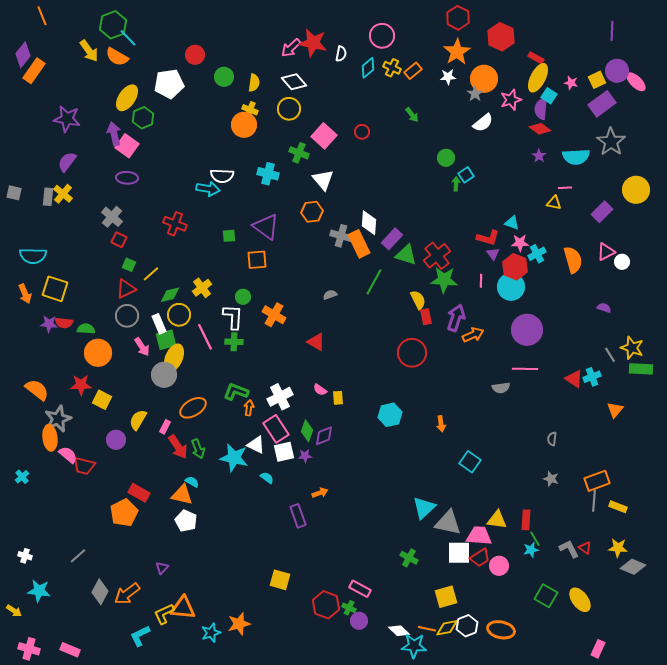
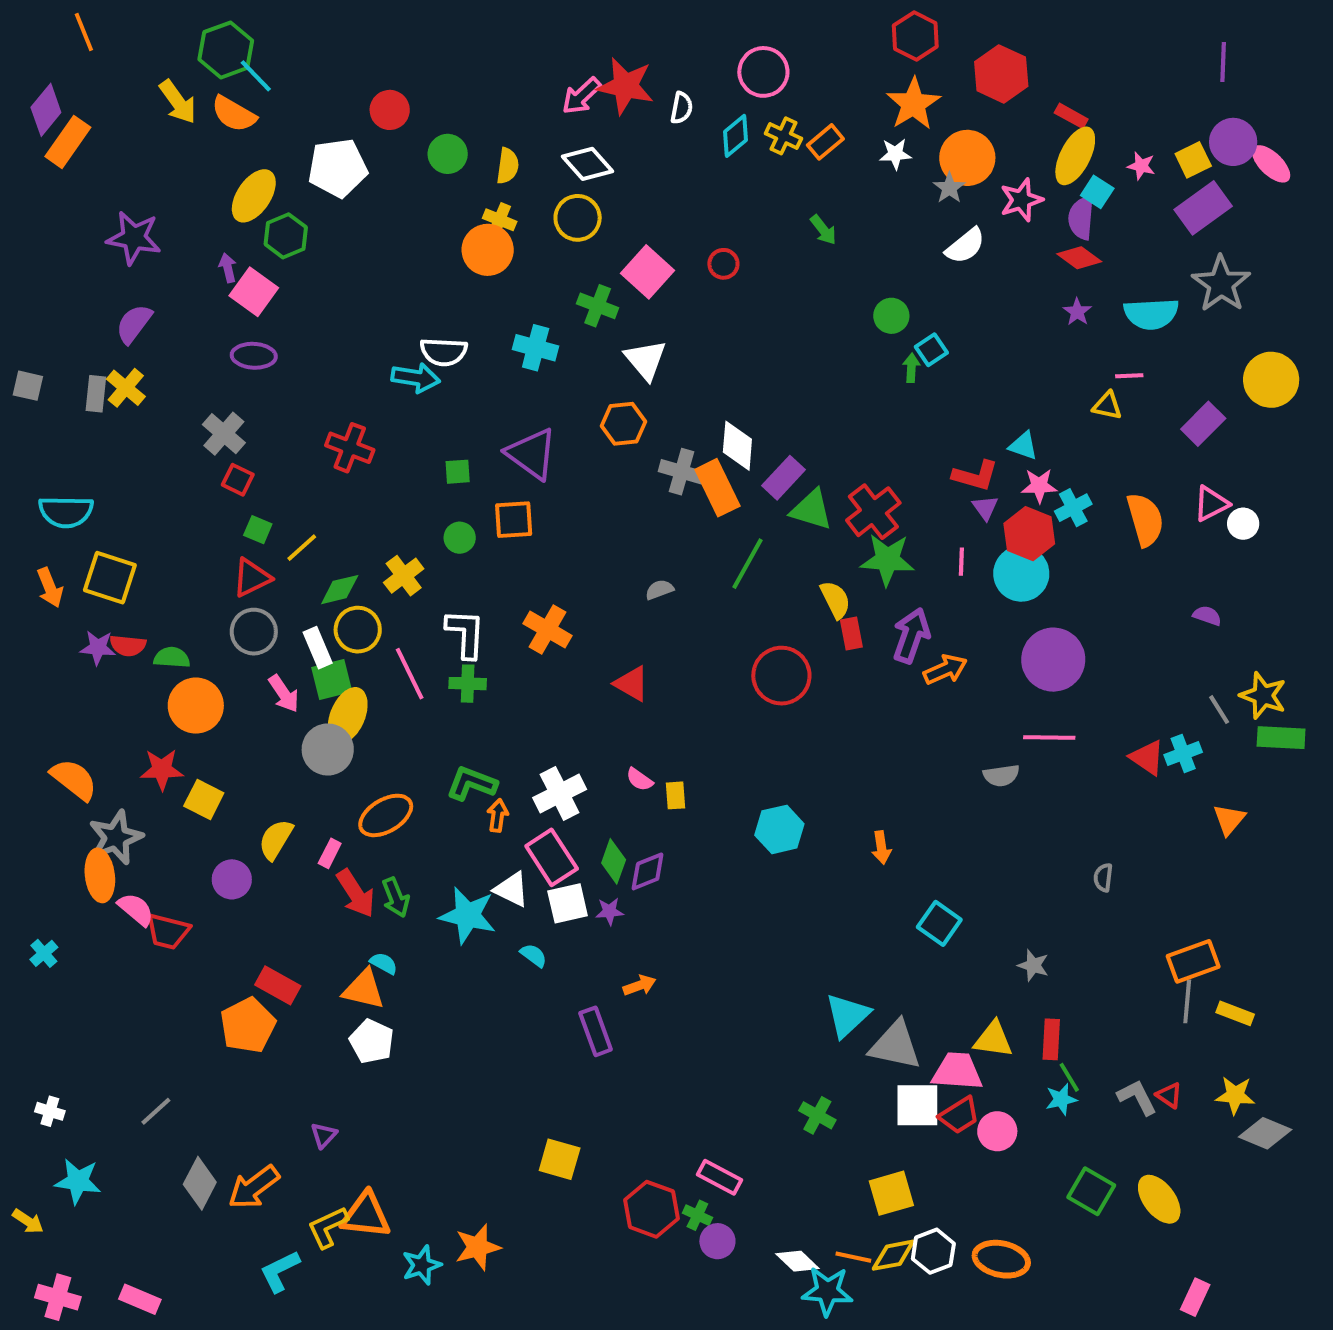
purple arrow: (114, 134) -> (228, 268), size x0.6
green circle: (243, 297) -> (460, 538), moved
red circle: (412, 353) -> (781, 676), moved
gray star: (551, 479) -> (1033, 965), moved

